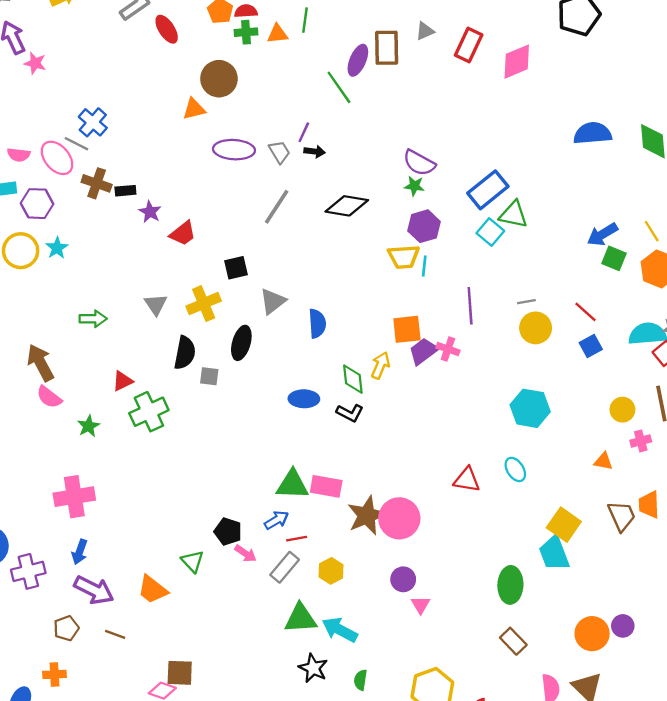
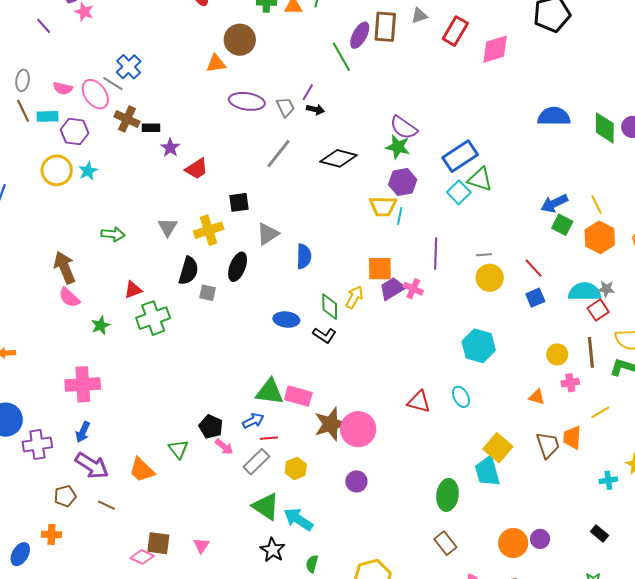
green star: (414, 186) -> (398, 147), size x1.4
pink triangle: (421, 605) -> (201, 546), moved
green triangle: (301, 618) -> (266, 507), turned 32

